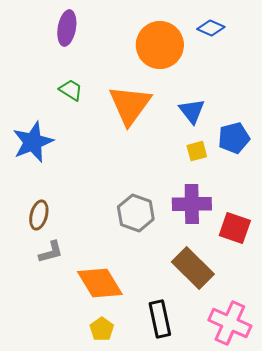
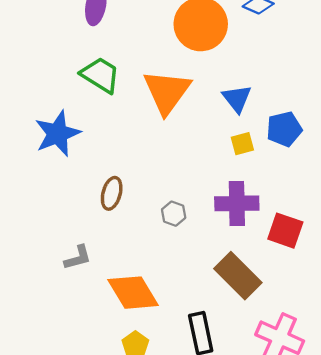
green trapezoid: (71, 90) -> (100, 75), size x1.5
gray hexagon: (136, 213) -> (174, 214), size x0.6
brown ellipse: (39, 215) -> (112, 193), moved

